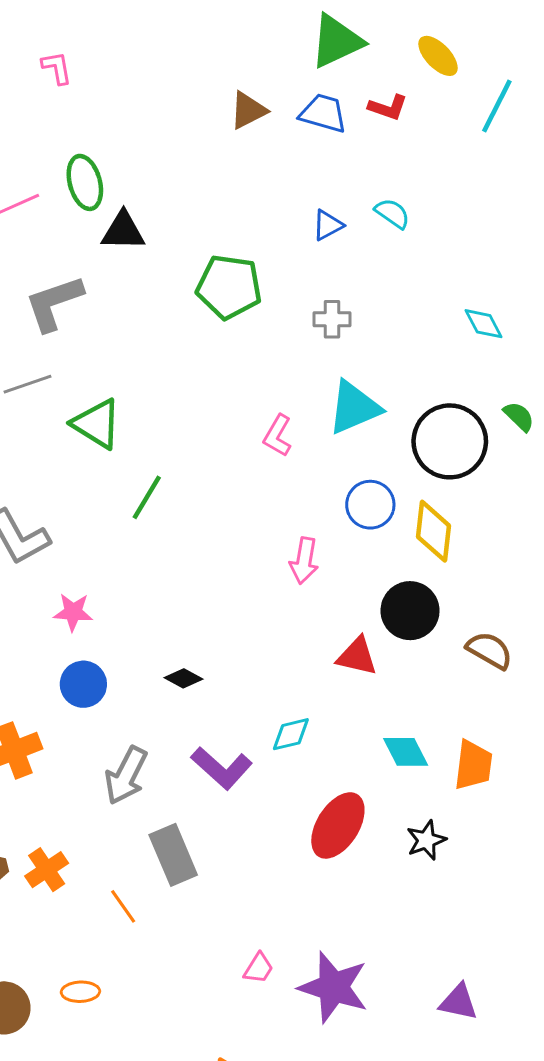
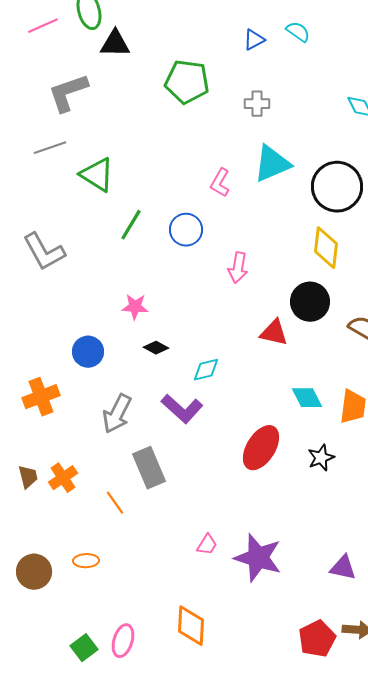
blue circle: (370, 505) -> (186, 230), moved
pink star: (73, 612) -> (135, 307), moved
cyan diamond: (291, 734) -> (206, 370), moved

